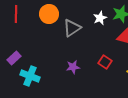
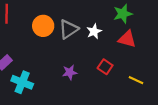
orange circle: (49, 14) -> (43, 26), moved
white star: (100, 18) -> (94, 31), moved

